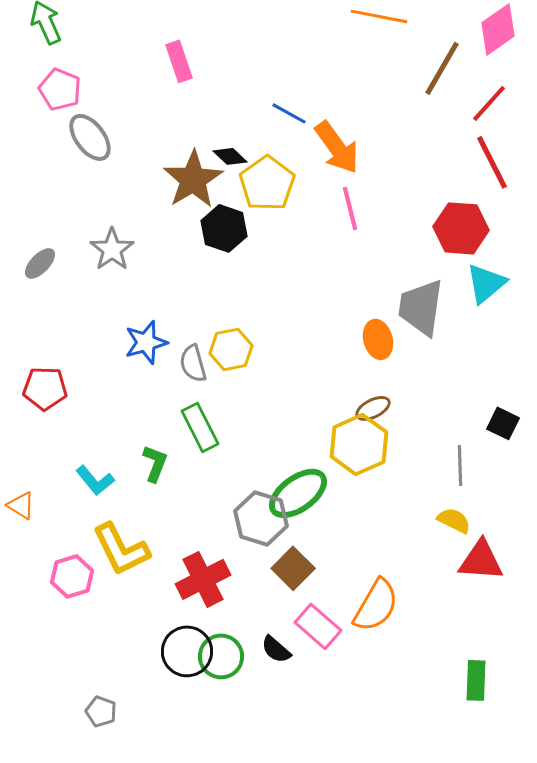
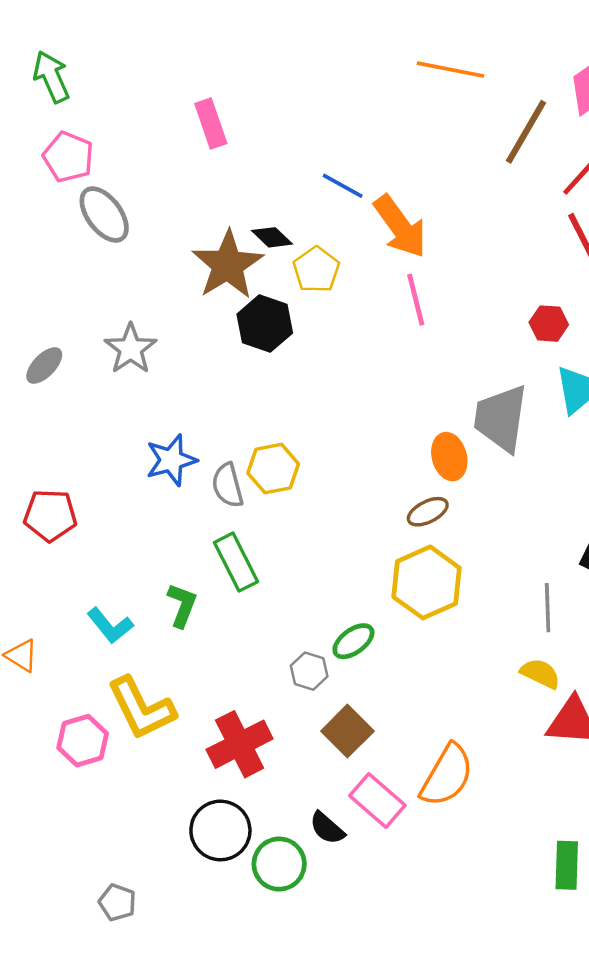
yellow pentagon: (267, 183) -> (316, 270), size x0.7
red hexagon: (461, 228) -> (549, 324), size x0.6
brown ellipse: (373, 408) -> (428, 512), moved
green ellipse: (298, 493) -> (353, 641), size x0.6
gray hexagon: (261, 518) -> (309, 671), size x0.6
green circle: (221, 656) -> (279, 864), moved

